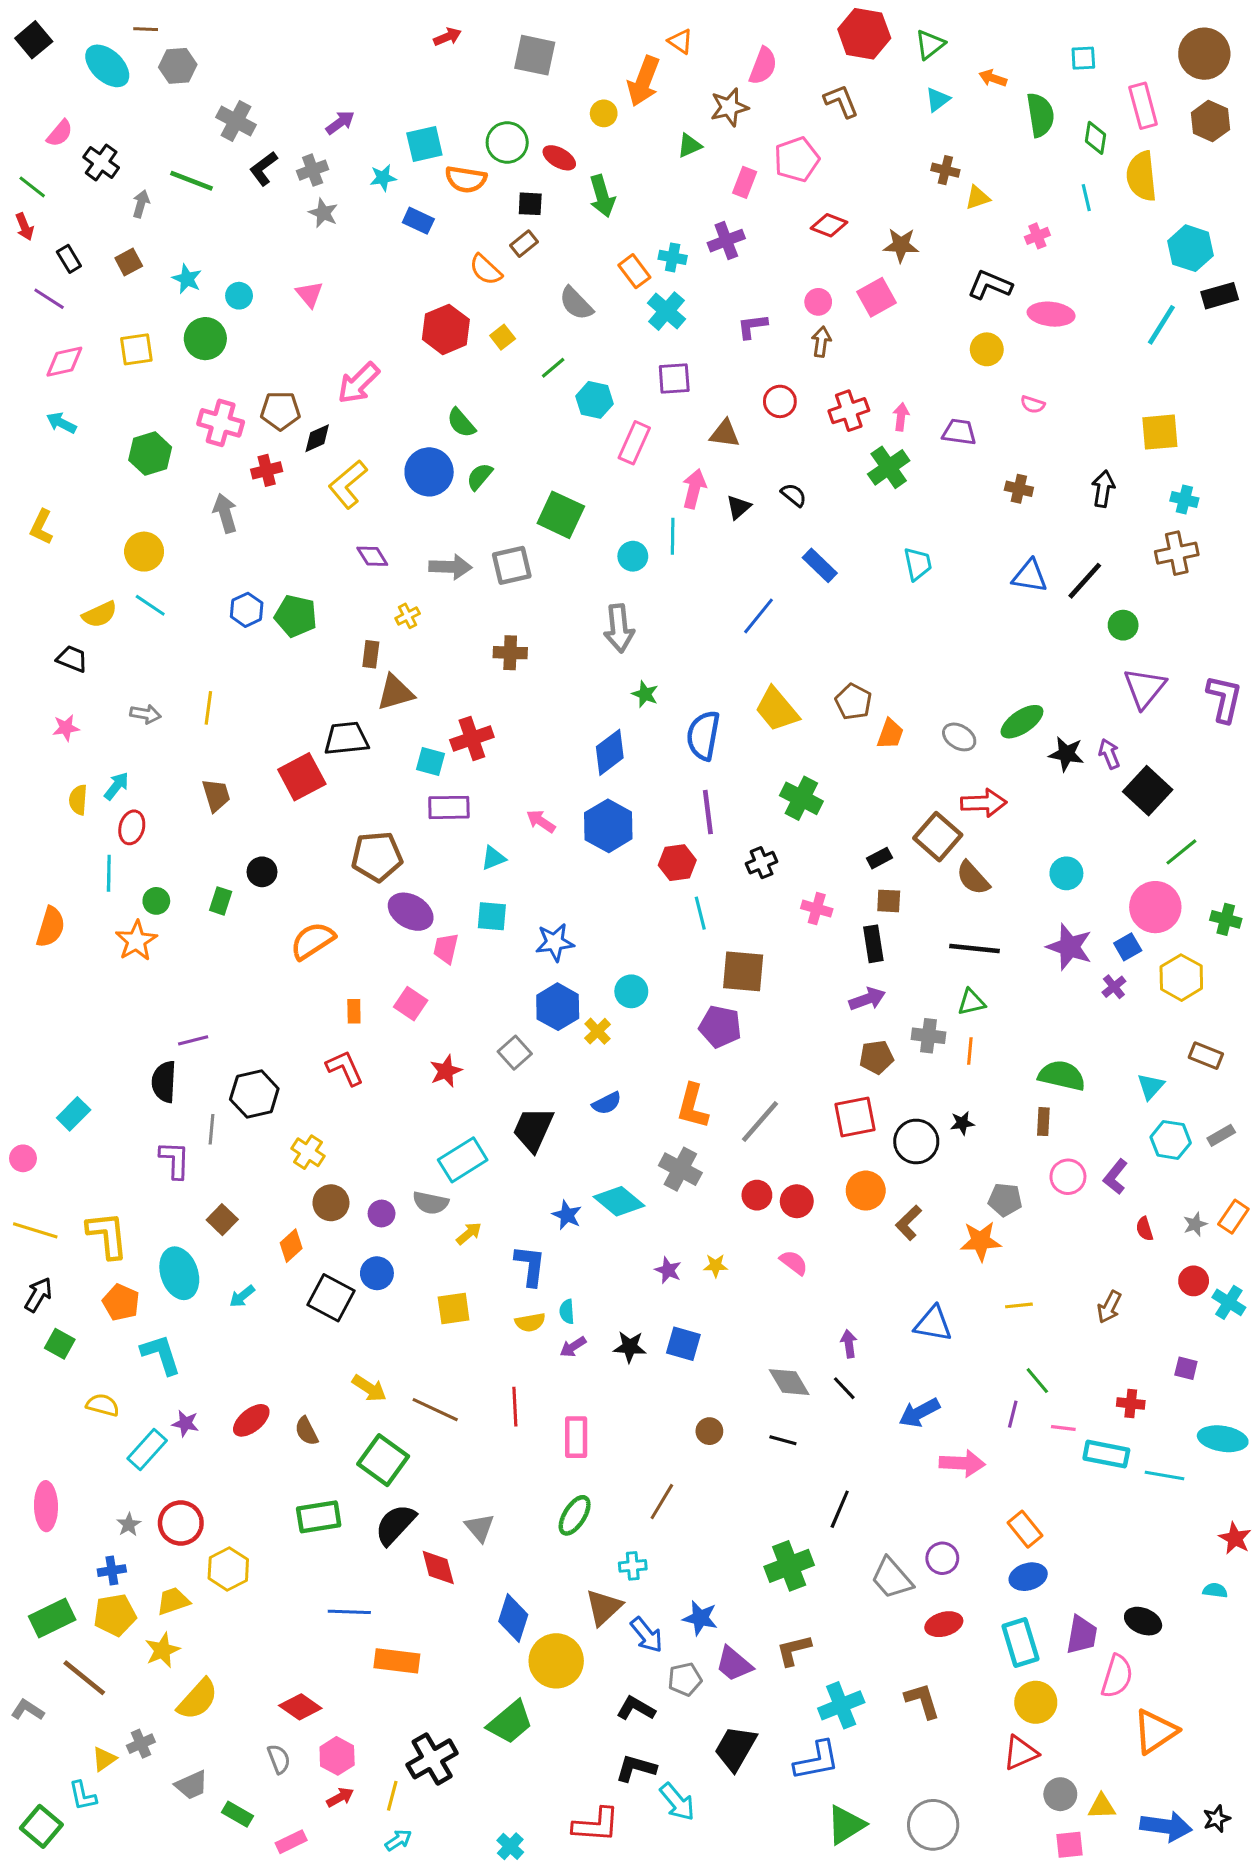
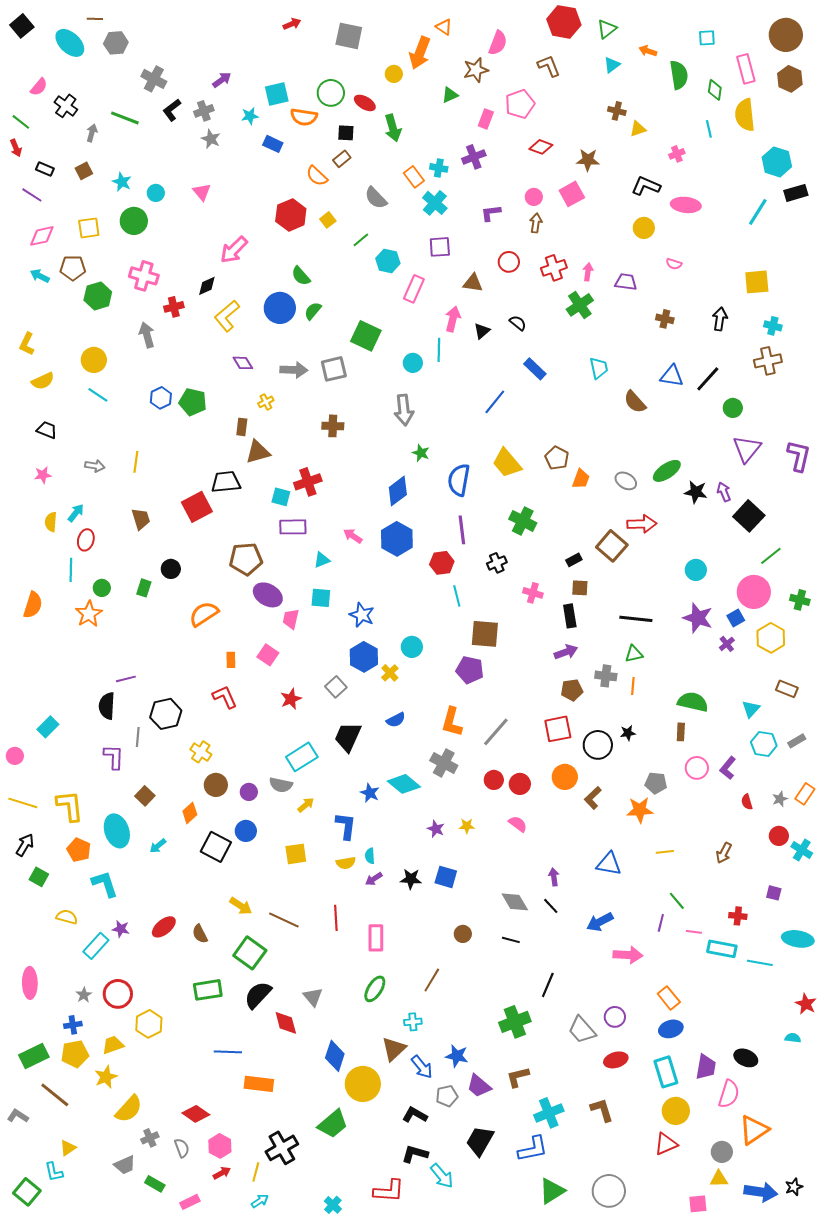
black rectangle: (69, 259) -> (45, 169), turned -36
brown pentagon: (280, 411) -> (73, 268), moved
yellow semicircle: (100, 614) -> (43, 381), moved
brown semicircle: (973, 878) -> (635, 402), moved
blue star: (555, 942) -> (362, 615), turned 30
gray cross: (141, 1744) -> (150, 1138), moved
gray circle: (1060, 1794) -> (722, 1152), moved

